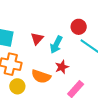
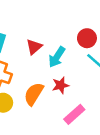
orange semicircle: (41, 76) -> (34, 94), turned 96

